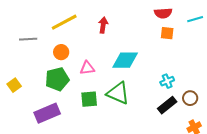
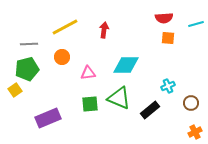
green pentagon: (57, 79) -> (27, 69), moved
black rectangle: (167, 105) -> (150, 110), moved

